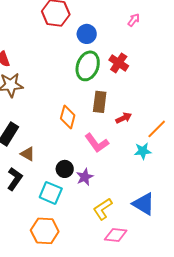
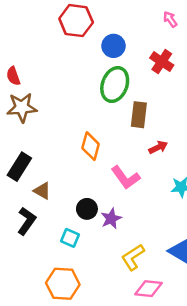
pink arrow: (134, 20) -> (170, 19), moved, turned -72
red cross: (119, 63) -> (162, 62), moved
brown rectangle: (100, 102) -> (139, 115), moved
cyan square: (51, 193) -> (70, 238), size x0.7

